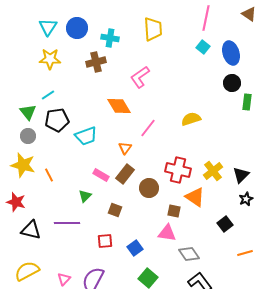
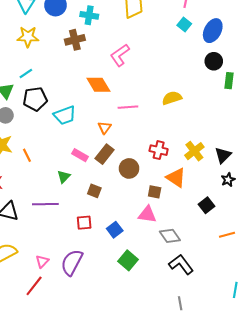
blue ellipse: (231, 53) -> (213, 31), turned 45
pink line: (148, 128) -> (128, 107), turned 48
red cross: (178, 170) -> (159, 150), size x0.7

